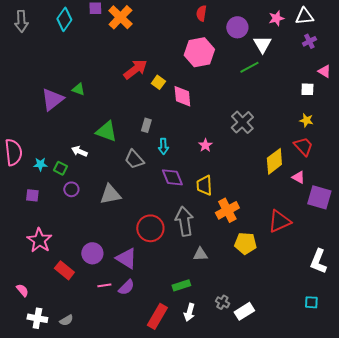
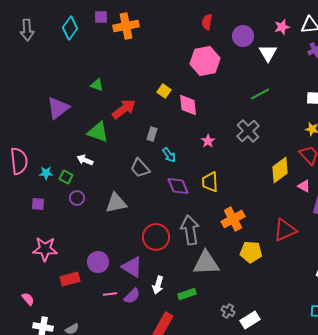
orange cross: (120, 17) -> (126, 26), turned 35
green line: (249, 67) -> (260, 94), moved
red arrow: (135, 69) -> (124, 109), moved
green triangle: (78, 89) -> (97, 85), moved
green triangle: (106, 131) -> (98, 132), moved
pink star: (205, 145) -> (208, 141), moved
cyan arrow: (163, 146) -> (169, 155), turned -35
yellow trapezoid: (204, 185) -> (210, 182), moved
pink star: (39, 240) -> (45, 249), turned -30
gray triangle: (200, 254) -> (206, 263), size x1.8
red rectangle: (64, 270) -> (70, 279), turned -54
white arrow: (189, 312) -> (158, 285), moved

